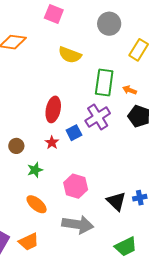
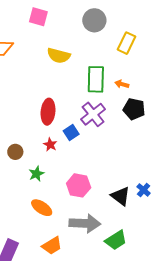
blue cross: (140, 198) -> (144, 190), turned -32
orange trapezoid: (29, 242) -> (52, 246), moved
green trapezoid: (126, 247) -> (116, 240), moved

